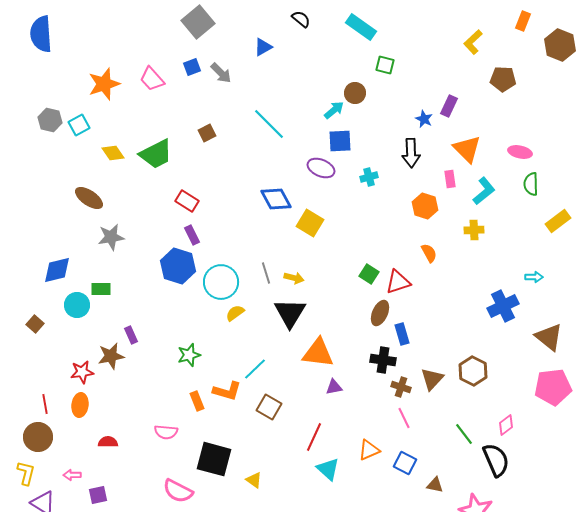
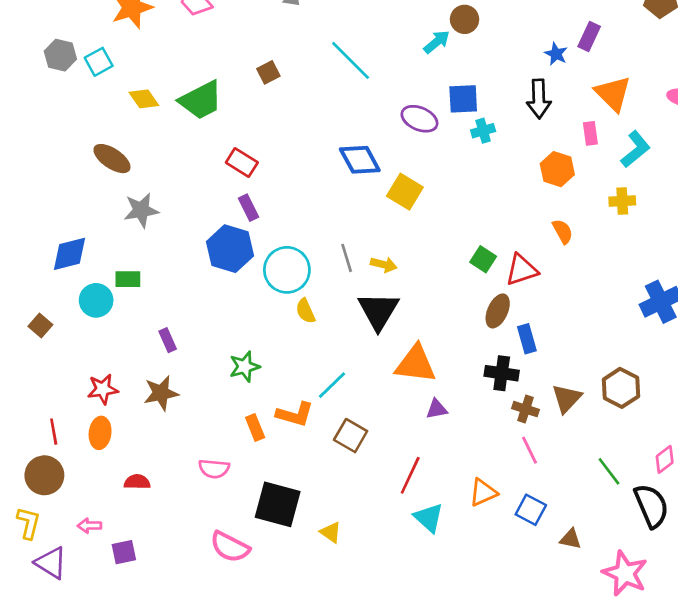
blue square: (340, 141) -> (463, 99), moved
yellow semicircle: (235, 313) -> (305, 311), turned -78
brown star: (111, 356) -> (161, 393), moved

